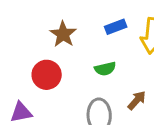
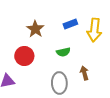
brown arrow: (137, 100) -> (84, 73), turned -56

